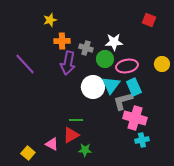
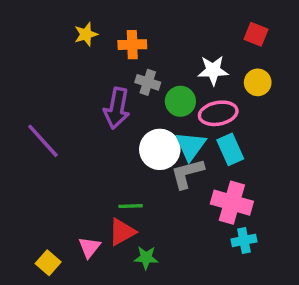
orange cross: (62, 41) -> (132, 45), moved
white star: (114, 42) -> (213, 70), moved
purple line: (25, 64) -> (43, 141), moved
yellow circle: (162, 64) -> (258, 82), moved
gray L-shape: (123, 101) -> (187, 173), moved
pink triangle: (52, 144) -> (89, 247), turned 40

